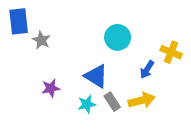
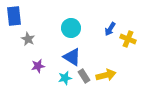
cyan circle: (118, 37) -> (71, 28), moved
gray star: (41, 40) -> (28, 39), moved
blue arrow: (147, 70) -> (110, 29), moved

